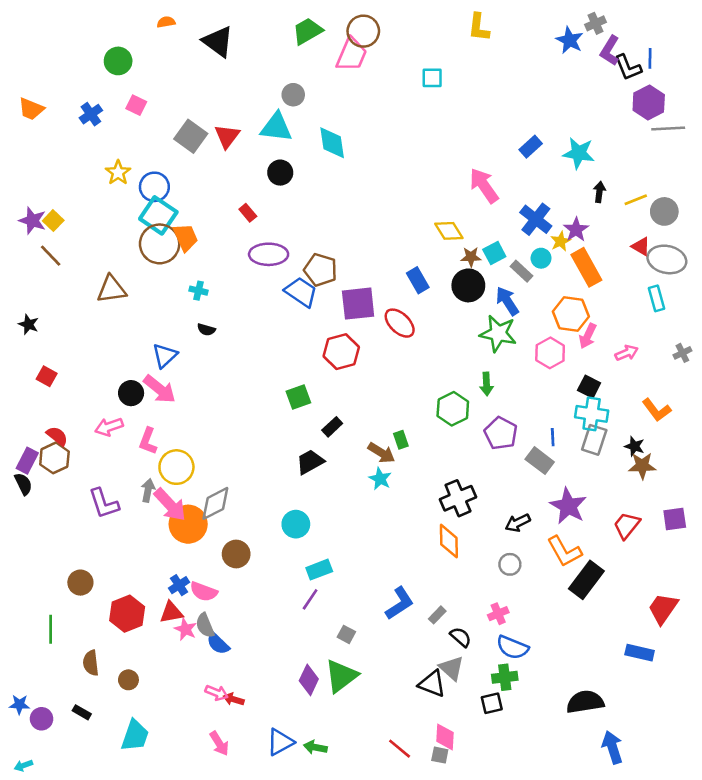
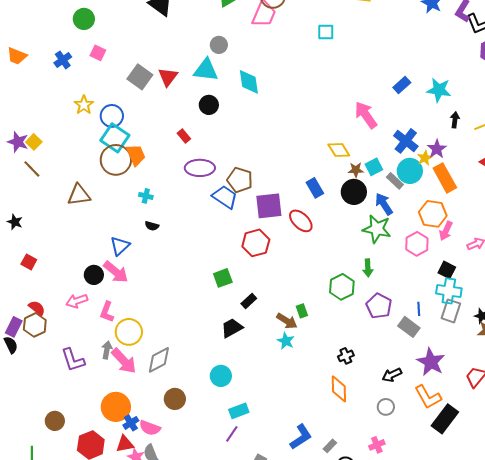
cyan circle: (541, 258) -> (410, 171), size x1.6
black cross: (458, 498) -> (346, 356), size x0.6
orange circle: (188, 524) -> (116, 407), moved

